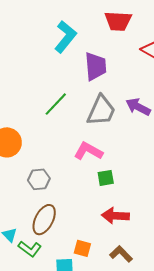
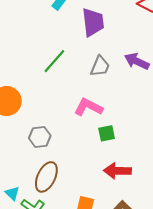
gray trapezoid: (101, 111) -> (100, 66), size x0.7

